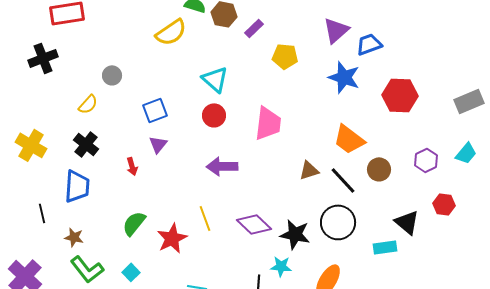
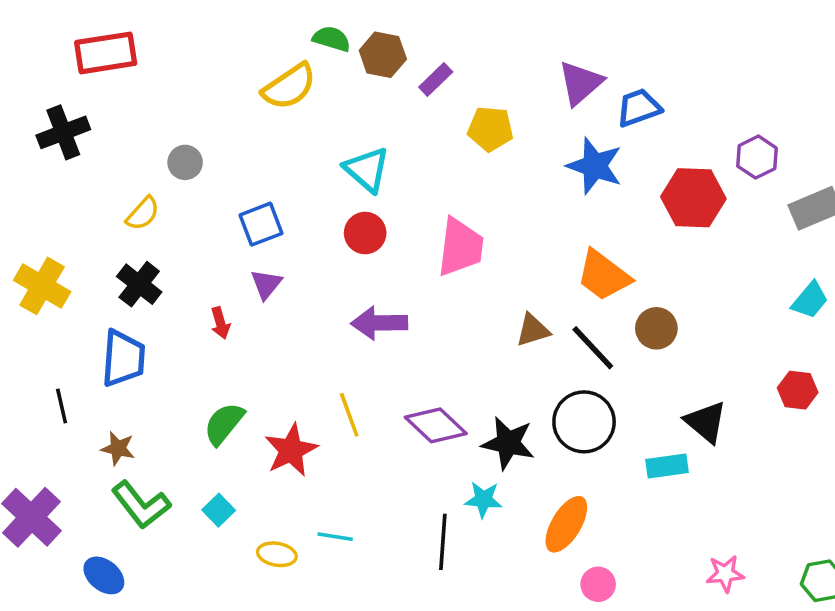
purple hexagon: (426, 160) -> (757, 157), moved
red hexagon: (444, 204) -> (798, 390), moved

